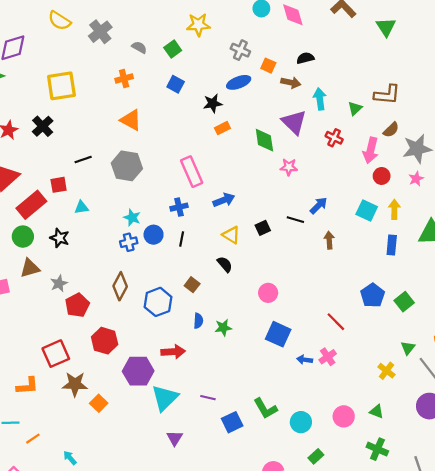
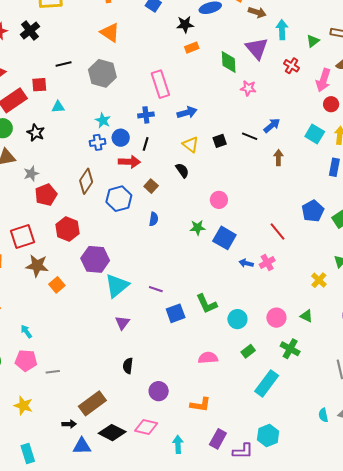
green star: (223, 328) -> (198, 228), moved
red arrow: (173, 352) -> (129, 162), moved
green cross: (377, 449) -> (290, 349), moved

